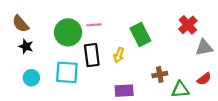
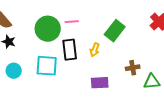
green rectangle: (140, 35) -> (115, 31), turned 65

